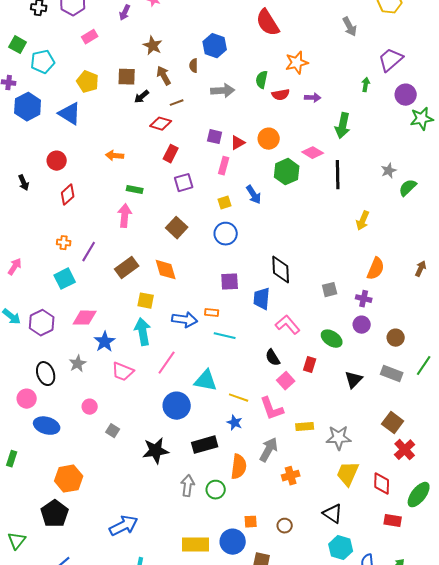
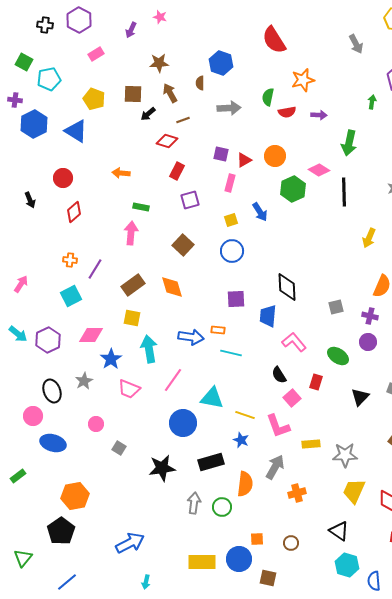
brown star: (153, 46) -> (159, 63), turned -30
yellow square: (146, 301) -> (132, 318), moved
green rectangle: (12, 459) -> (18, 476), turned 35

